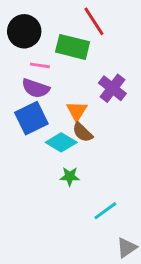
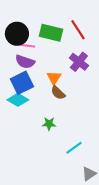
red line: (94, 21) -> (78, 30), moved
black circle: (24, 31) -> (17, 34), moved
cyan diamond: (61, 142) -> (18, 100), moved

